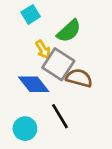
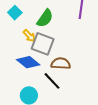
brown semicircle: (79, 78) -> (61, 64), moved

